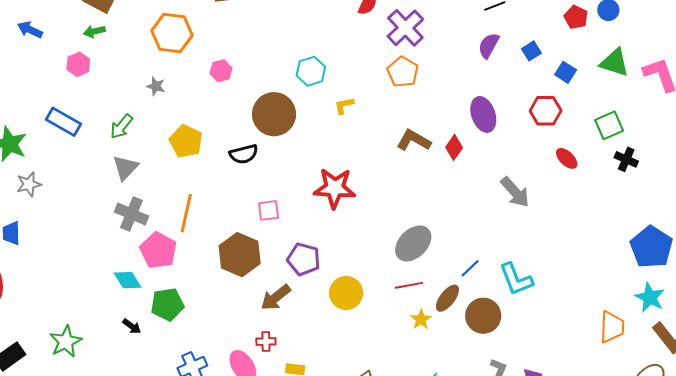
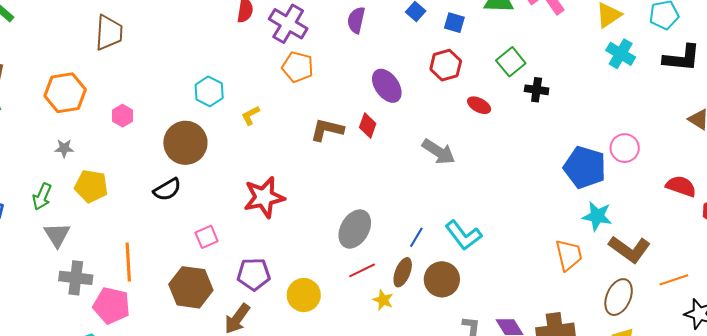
purple semicircle: (489, 46) -> (356, 20), moved
yellow pentagon: (186, 141) -> (91, 186), moved

